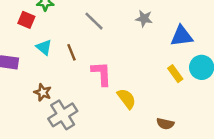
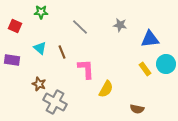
red square: (26, 20) -> (15, 26), moved
yellow semicircle: (127, 99) -> (106, 89), turned 66
gray cross: (63, 115) -> (55, 102), turned -30

